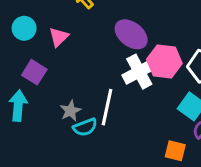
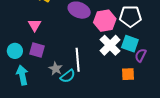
cyan circle: (24, 28) -> (15, 51), moved
purple square: (34, 72) -> (37, 50), moved
white cross: (139, 72) -> (110, 45), moved

